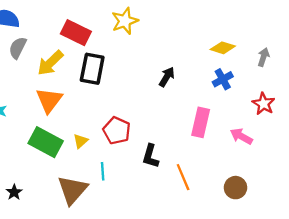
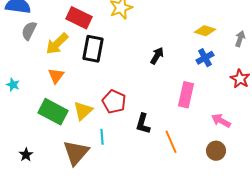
orange triangle: (49, 100) -> (56, 76), size x0.7
pink arrow: (241, 136) -> (221, 121), moved
yellow triangle: (81, 141) -> (83, 111), size x1.5

